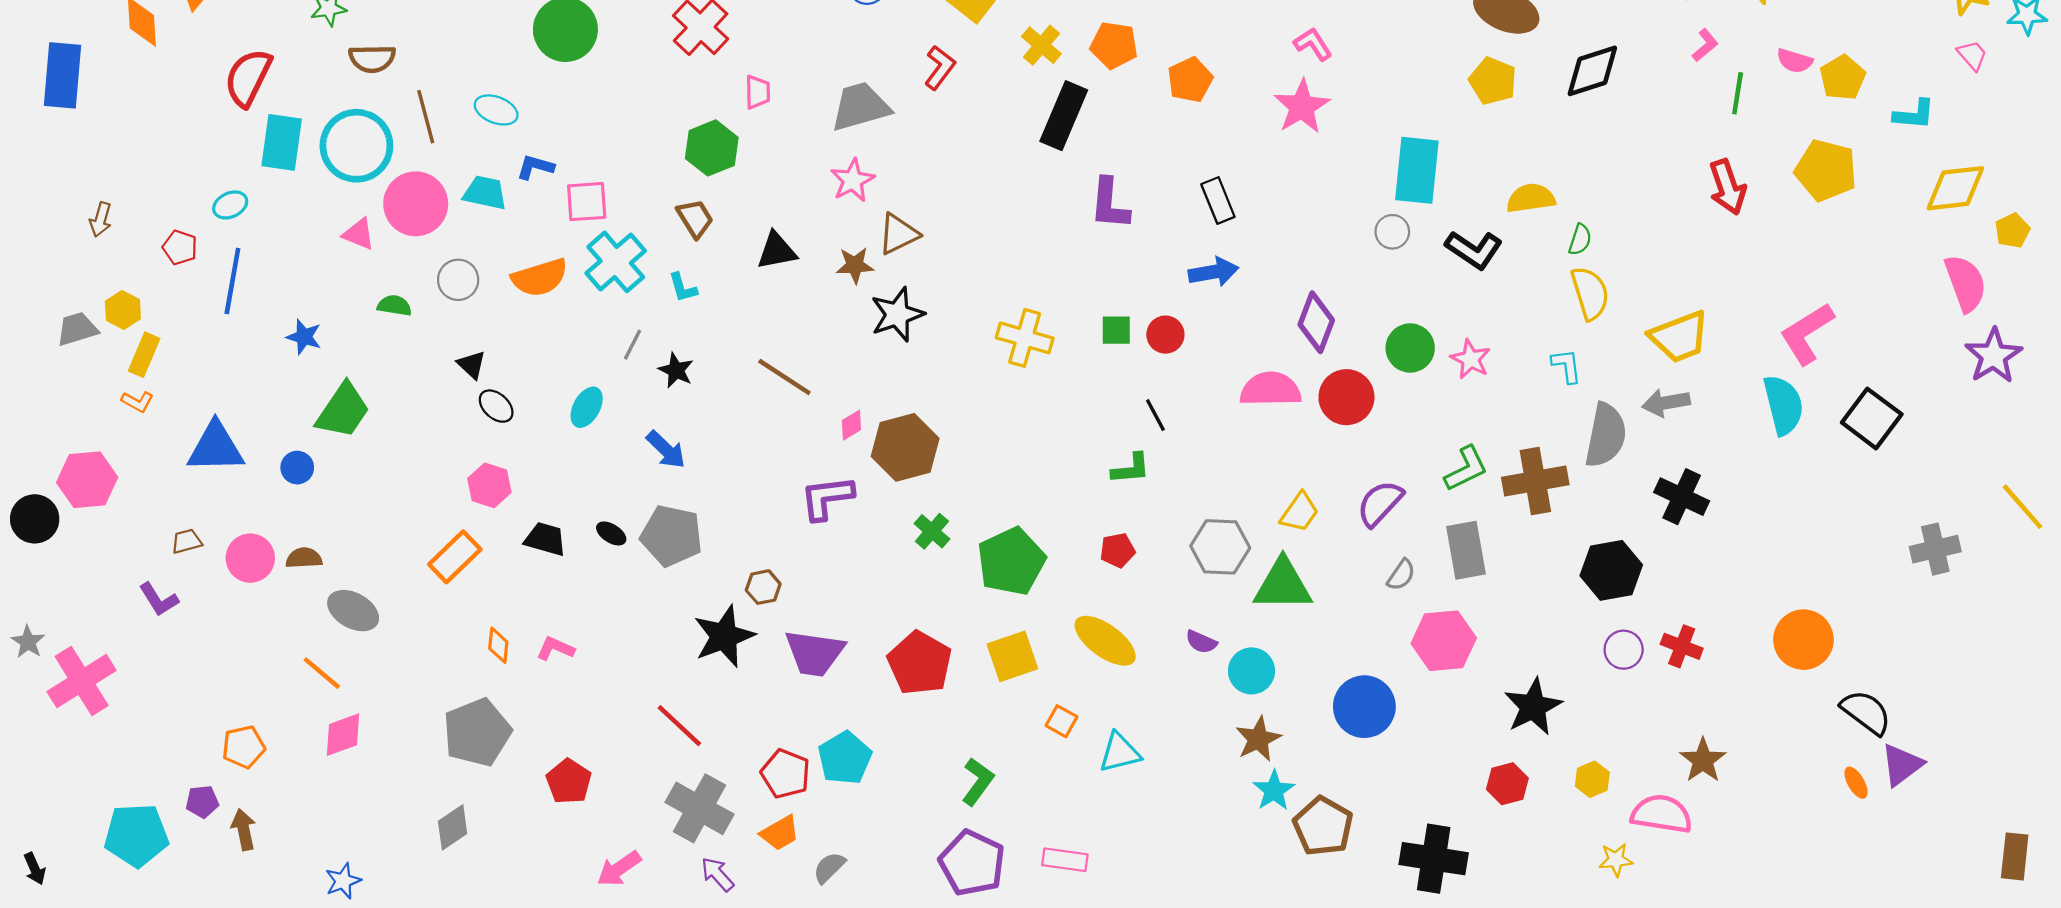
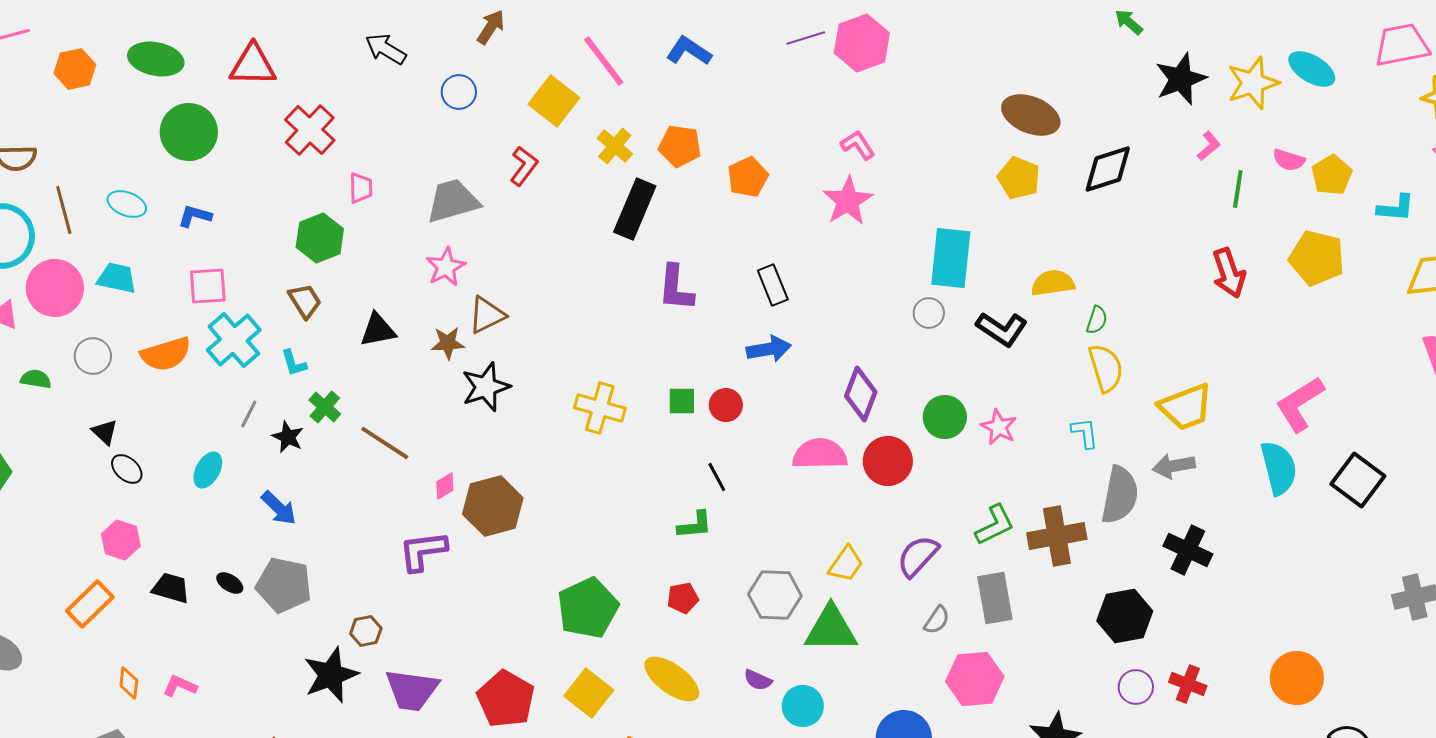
blue L-shape: (535, 167) -> (195, 216), moved
green cross: (932, 531) -> (325, 407), moved
yellow square: (1012, 656) -> (589, 693), turned -33

